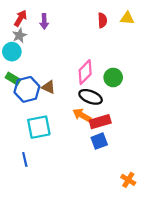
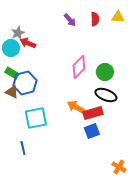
red arrow: (20, 18) -> (28, 43), moved, turned -98
purple arrow: (44, 21) -> (70, 20), moved, turned -40
brown triangle: (48, 87) -> (12, 92), moved
black ellipse: (91, 97) -> (106, 95), moved

